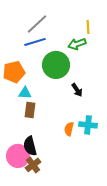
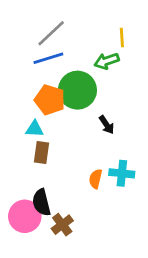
orange pentagon: (14, 72) -> (50, 100), moved, turned 30
brown cross: (33, 165) -> (62, 225), moved

